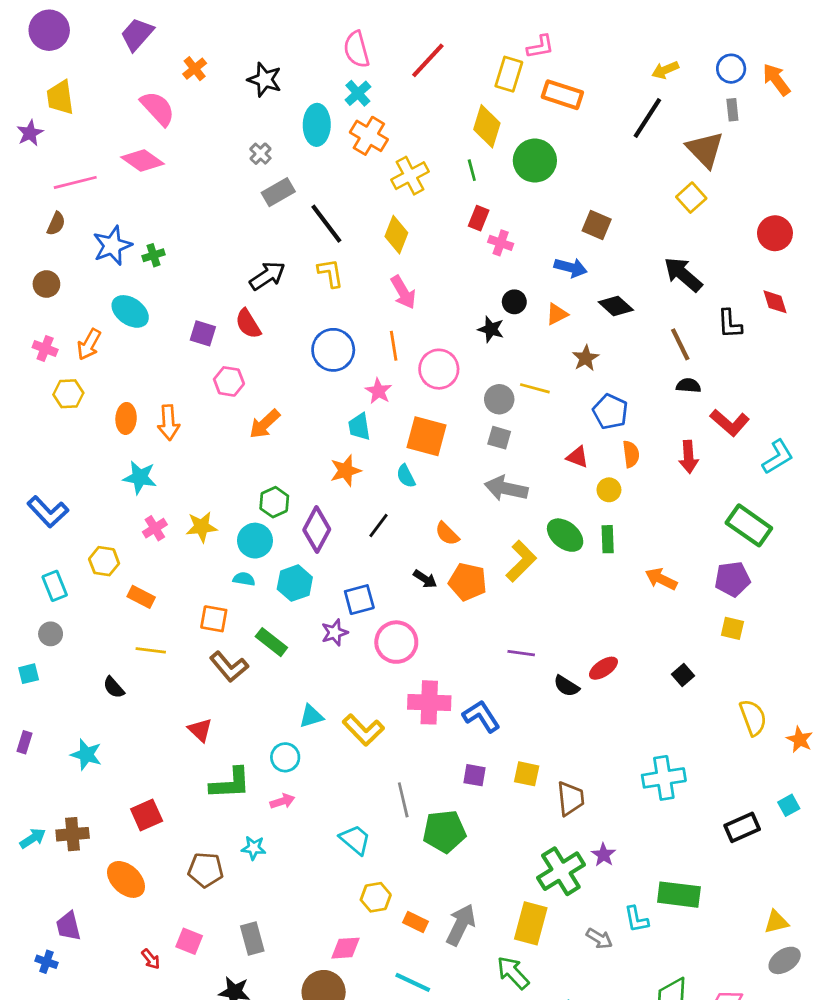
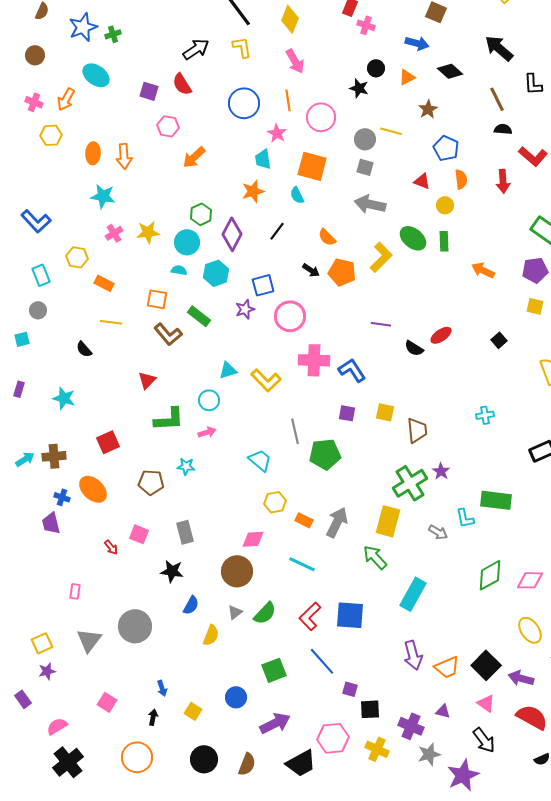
red triangle: (200, 730) -> (147, 380), turned 30
cyan cross: (664, 778) -> (485, 415), size x0.6
blue cross: (46, 962) -> (62, 497), moved

